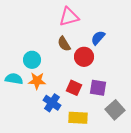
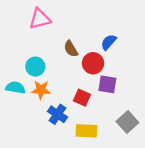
pink triangle: (69, 17) -> (40, 19), moved
purple square: (98, 88) -> (107, 84), moved

